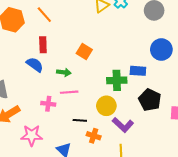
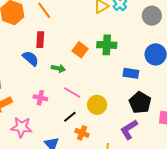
green cross: (117, 80) -> (107, 45), moved
pink line: (69, 92) -> (72, 93), moved, turned 30
black line: (80, 120) -> (70, 117), turned -48
purple L-shape: (123, 125) -> (129, 130), moved, turned 100

